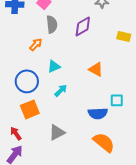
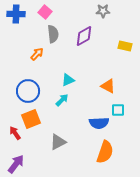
cyan triangle: (54, 66) -> (68, 80), moved
orange triangle: (96, 69) -> (108, 86), moved
red arrow: (16, 133) -> (15, 133), moved
orange semicircle: (104, 142) -> (105, 152), turned 70

